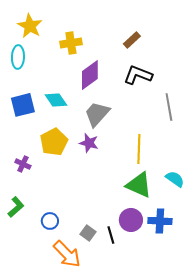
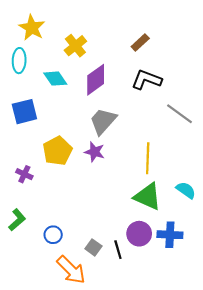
yellow cross: (71, 43) -> (75, 46), turned -30
cyan diamond: (56, 100) -> (55, 79), moved
gray line: (169, 107) -> (180, 114), turned -44

